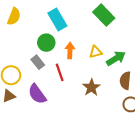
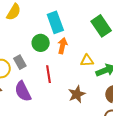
orange arrow: (70, 51) -> (62, 46), moved
gray rectangle: (38, 62) -> (20, 62), moved

